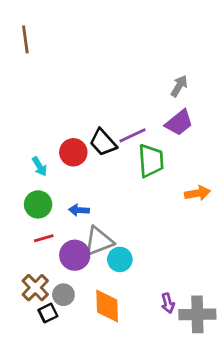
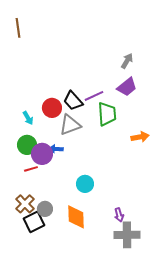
gray triangle: (99, 241) -> (70, 125), moved
purple circle: (75, 255) -> (42, 154), moved
black square: (48, 313) -> (34, 222), size x1.5
gray cross: (197, 314) -> (127, 235), moved

